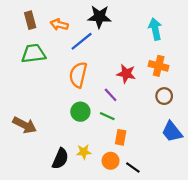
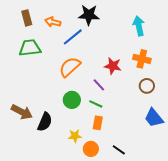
orange semicircle: (78, 75) -> (70, 67), turned 35
orange rectangle: (121, 137) -> (98, 123), moved
black semicircle: (60, 159) -> (45, 122), moved
orange circle: (111, 161) -> (91, 149), moved

